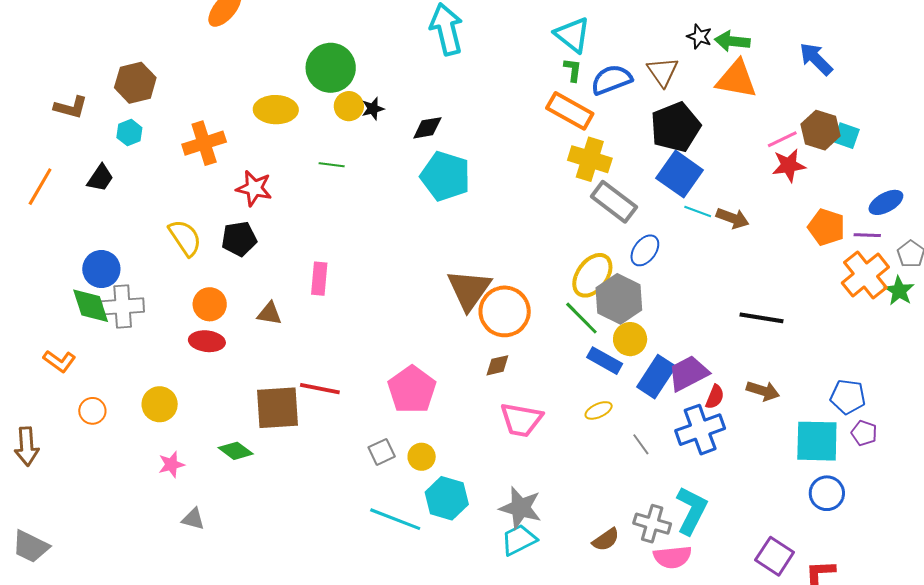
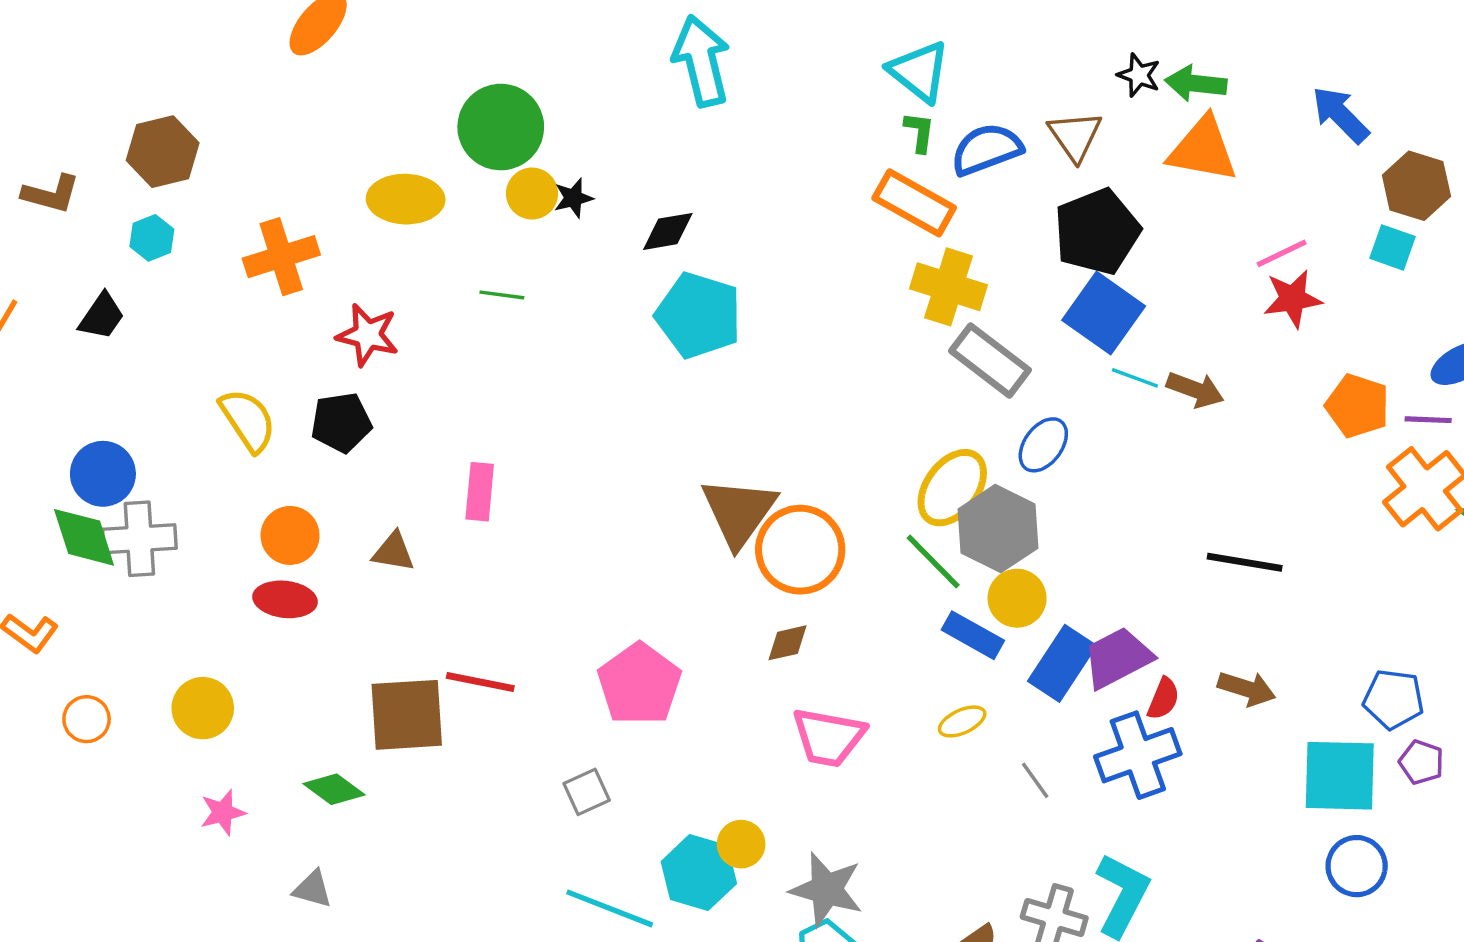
brown hexagon: (820, 130) -> (1416, 186), moved
yellow circle: (422, 457) -> (741, 844), moved
gray triangle: (193, 519) -> (313, 889), moved

